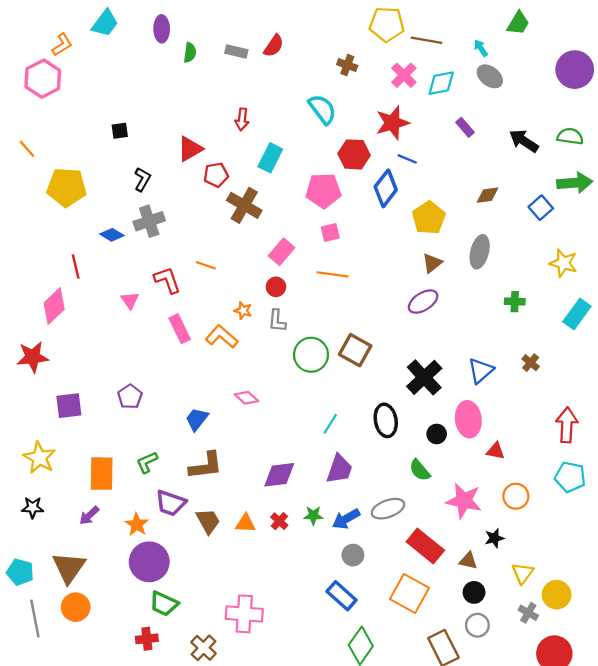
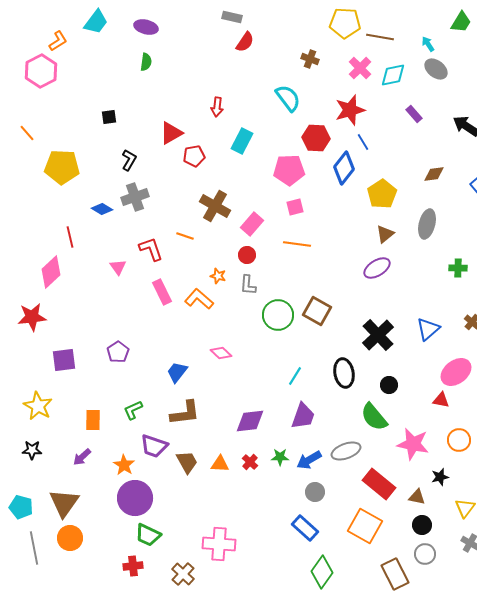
purple ellipse: (162, 29) -> (146, 27), turned -75
gray rectangle: (236, 51) -> (232, 17), moved
green semicircle: (190, 53) -> (146, 62), moved
blue line: (407, 159) -> (363, 142), turned 36
brown cross: (244, 205) -> (215, 206), moved
pink ellipse: (468, 419) -> (456, 372), moved, turned 60
green semicircle: (420, 470) -> (374, 417), size x1.4
orange rectangle: (102, 474) -> (93, 420), size x0.7

